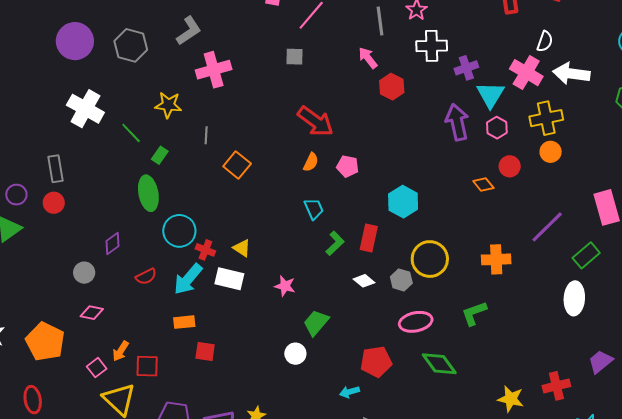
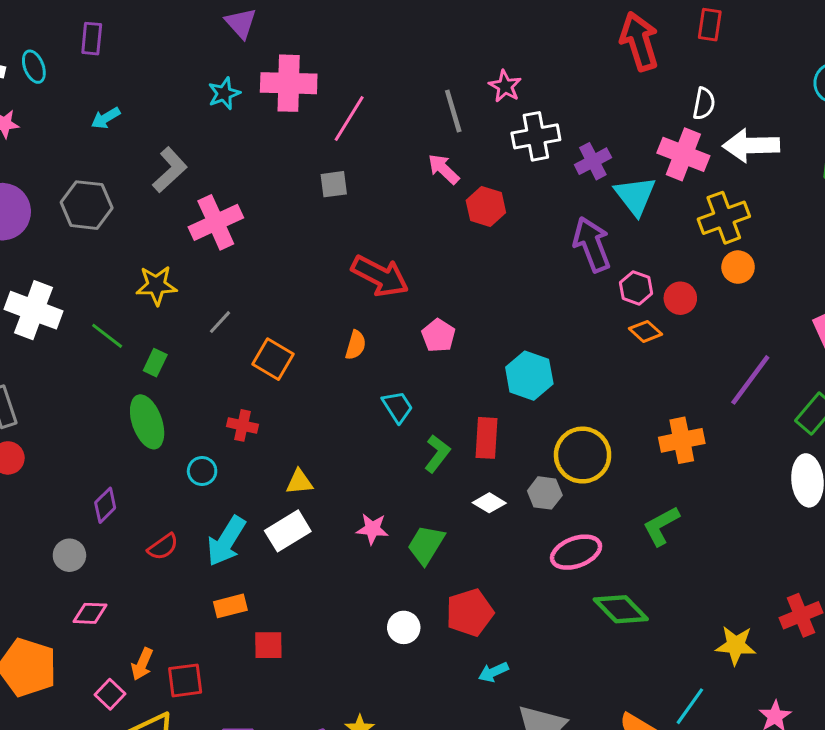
pink hexagon: (497, 128) -> (636, 288), moved
gray line: (206, 135) -> (220, 322), turned 48
orange semicircle: (311, 162) -> (356, 345), moved
pink pentagon: (348, 166) -> (438, 336), turned 30
cyan circle: (179, 231) -> (202, 471), size x0.6
yellow triangle: (242, 248) -> (299, 482), turned -30
red cross: (205, 250) -> (242, 425), moved
white rectangle: (229, 279) -> (288, 531), turned -36
green trapezoid: (316, 323) -> (426, 545), moved
red pentagon: (376, 362) -> (470, 613), moved

